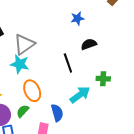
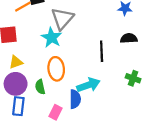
gray triangle: (24, 44) -> (62, 19), turned -30
cyan arrow: (80, 95) -> (88, 85), moved
green semicircle: (23, 111) -> (40, 87), turned -72

